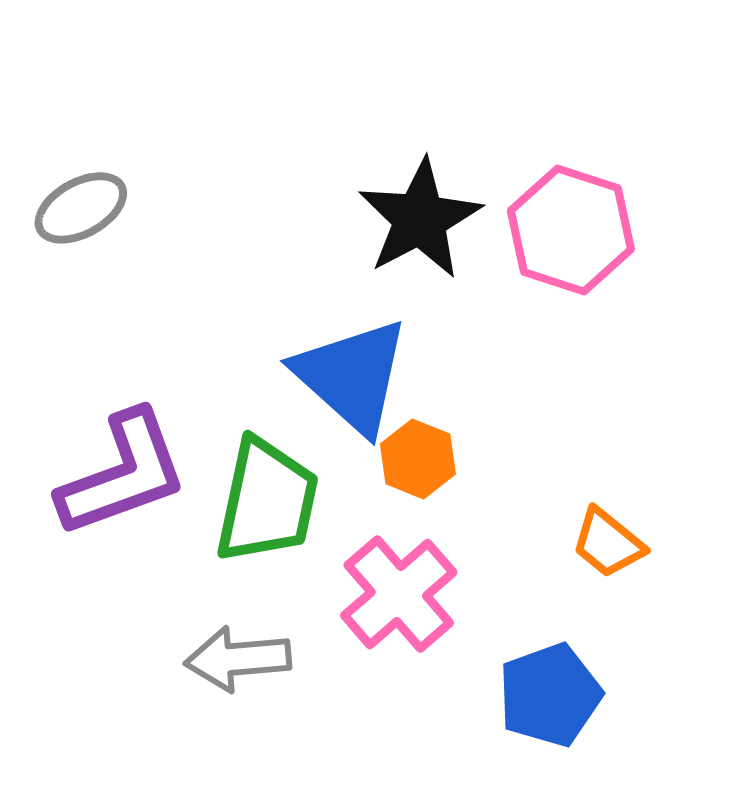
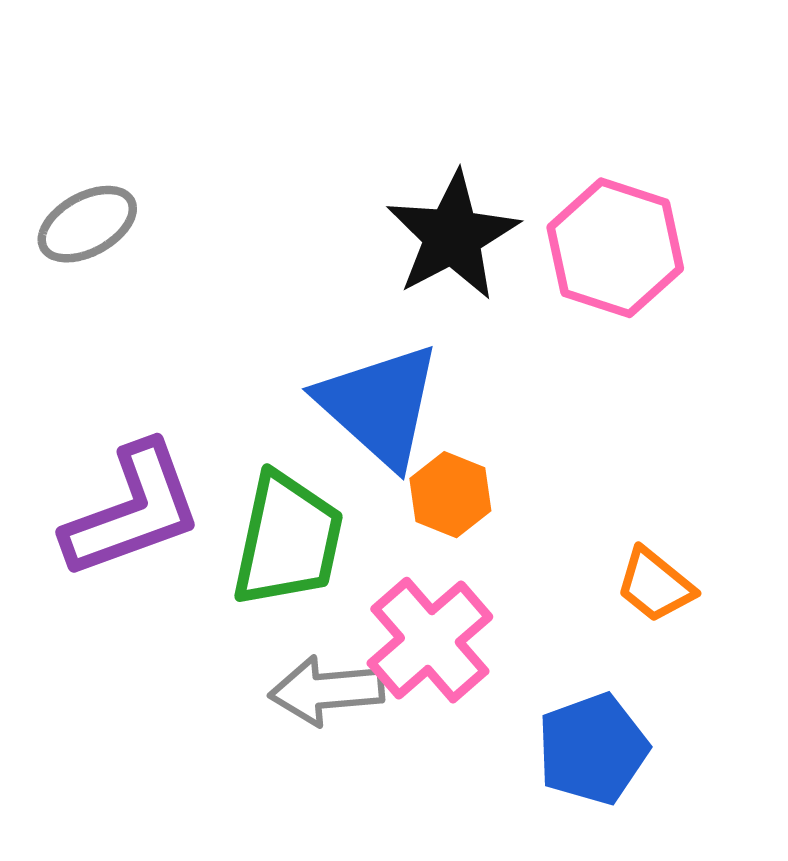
gray arrow: (238, 659) -> (326, 691), moved

